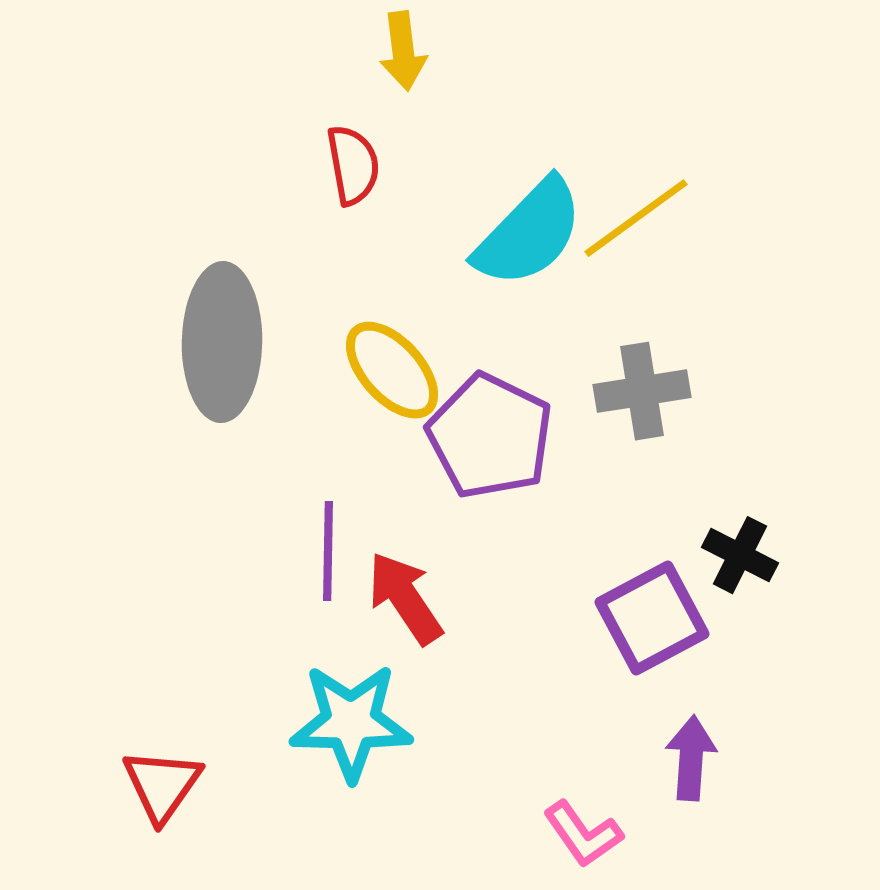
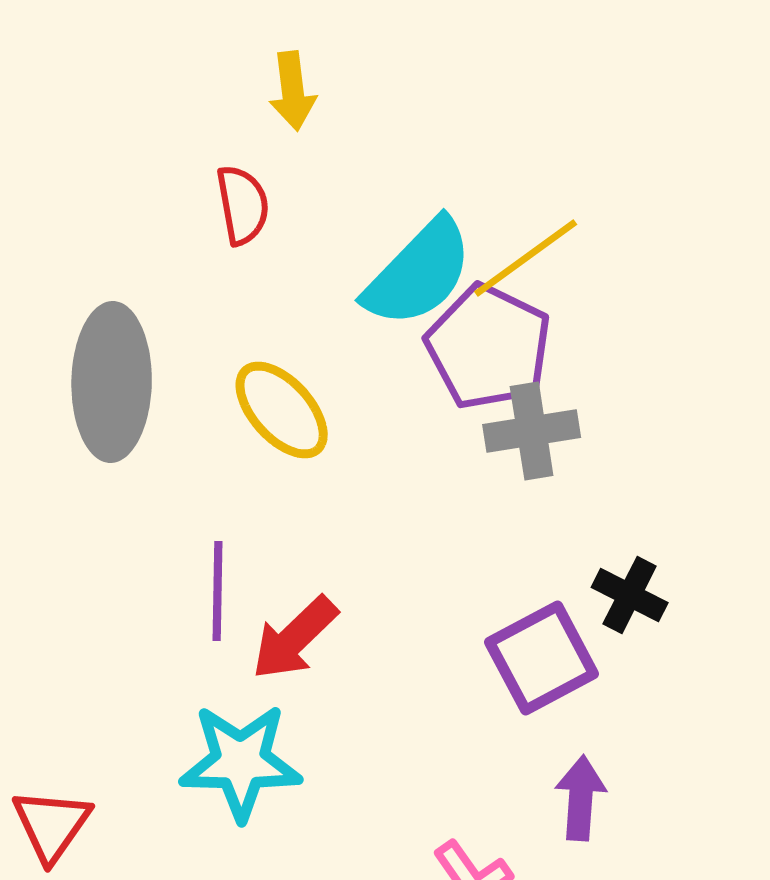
purple pentagon: (490, 436) -> (489, 347), moved
red arrow: (405, 598) -> (295, 638), turned -100

